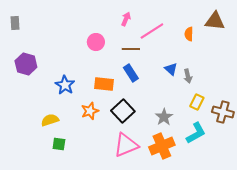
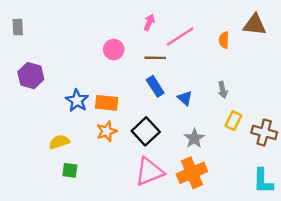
blue triangle: (171, 69) -> (185, 98), moved
orange rectangle: (104, 84) -> (107, 103), moved
cyan L-shape: (196, 133) -> (263, 181), moved, turned 120

